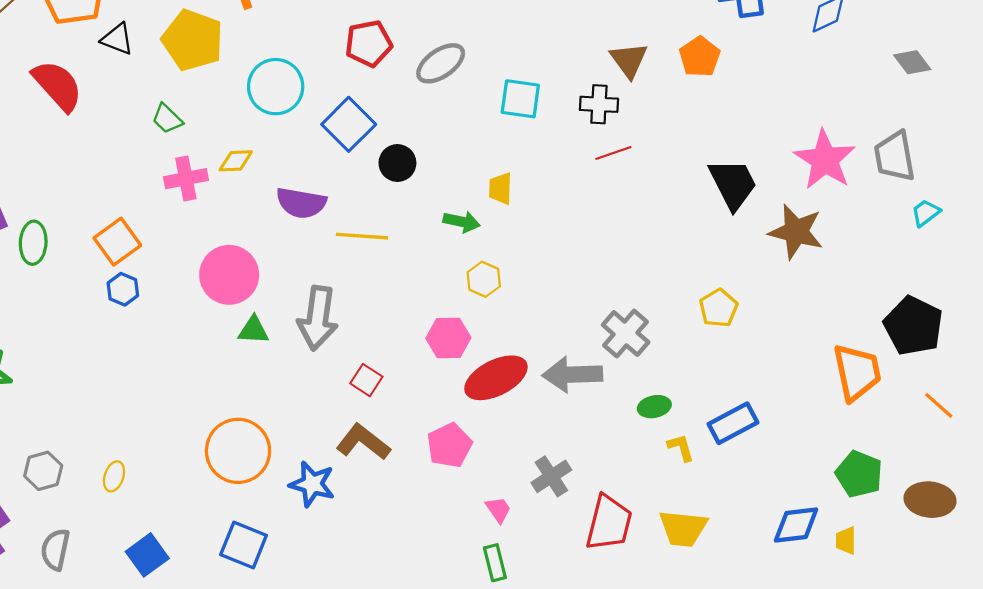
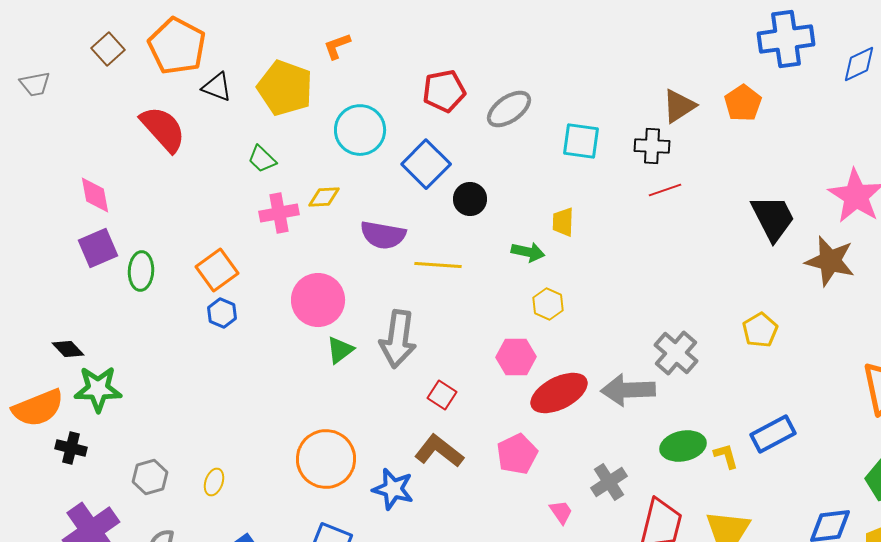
brown triangle: (629, 60) -> (679, 106), turned 33
green triangle: (254, 330) -> (340, 350), turned -40
green ellipse: (654, 407) -> (683, 446), moved, size x1.5

